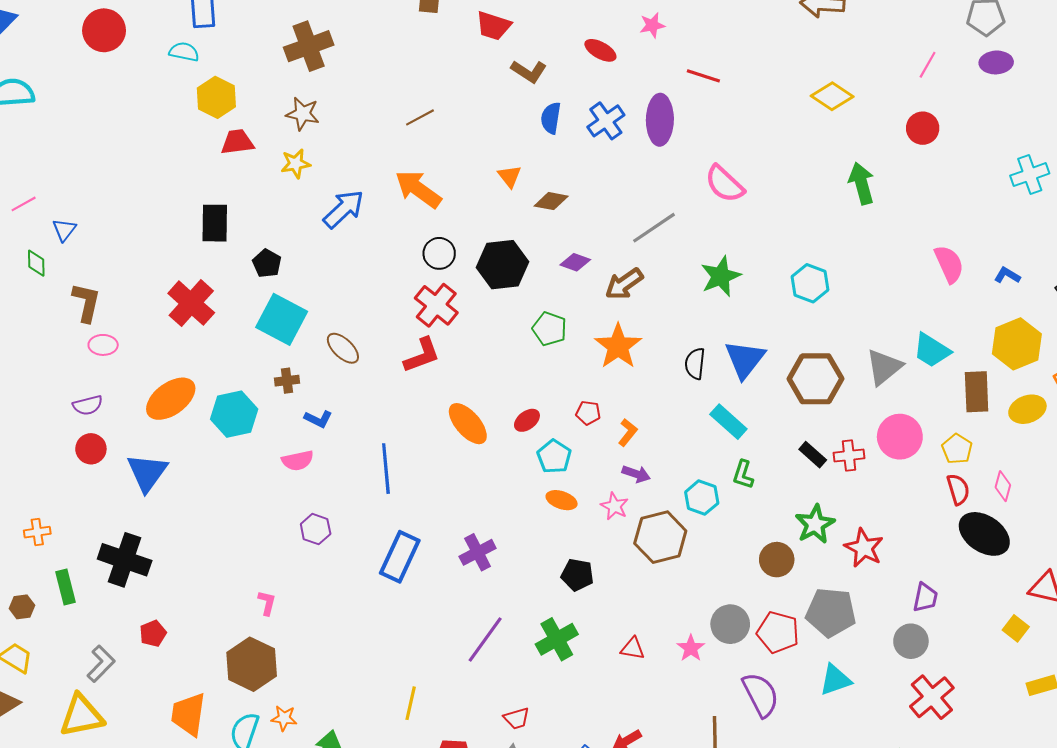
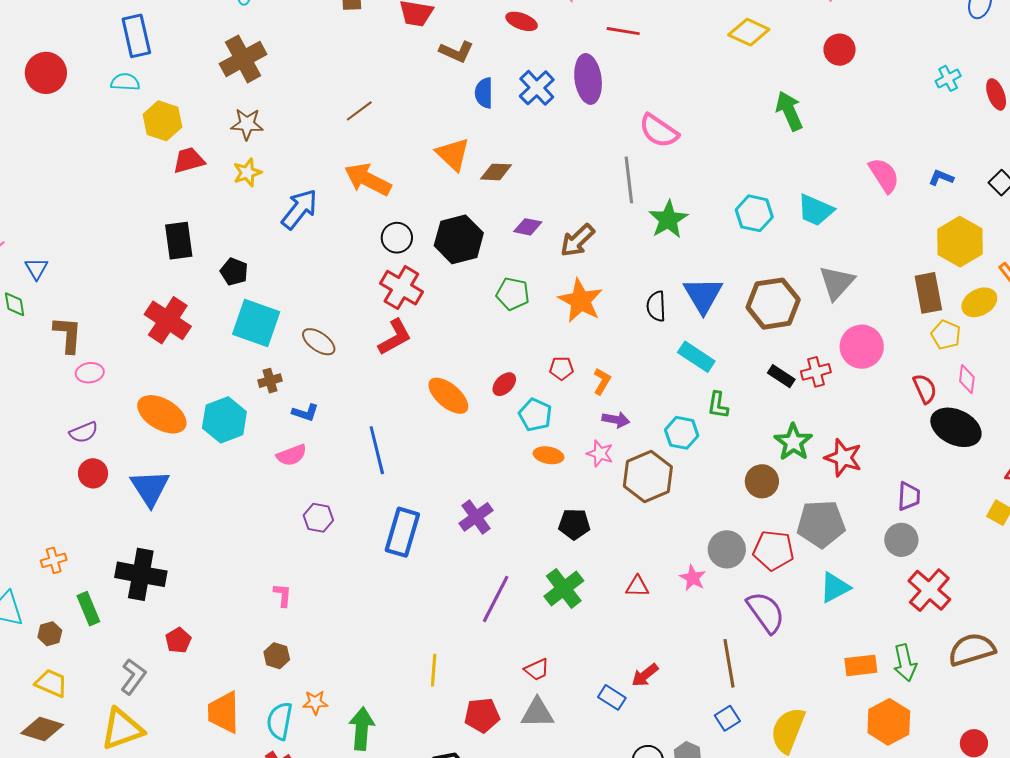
cyan cross: (1030, 175) -> (948, 78), size x0.7
orange triangle: (510, 176) -> (453, 154), size x1.5
gray line: (654, 228) -> (629, 180), moved, turned -54
cyan trapezoid: (932, 350) -> (815, 210), moved
orange ellipse: (171, 399) -> (162, 414), turned 75
yellow pentagon: (957, 449) -> (946, 335), moved
brown hexagon: (252, 664) -> (277, 656), size x0.5

